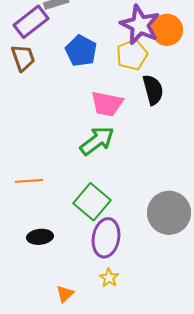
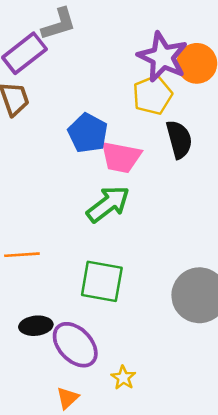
blue pentagon: (81, 51) -> (88, 133), moved
green square: (92, 202) -> (102, 281), turned -30
purple ellipse: (106, 238) -> (75, 345), moved, turned -54

